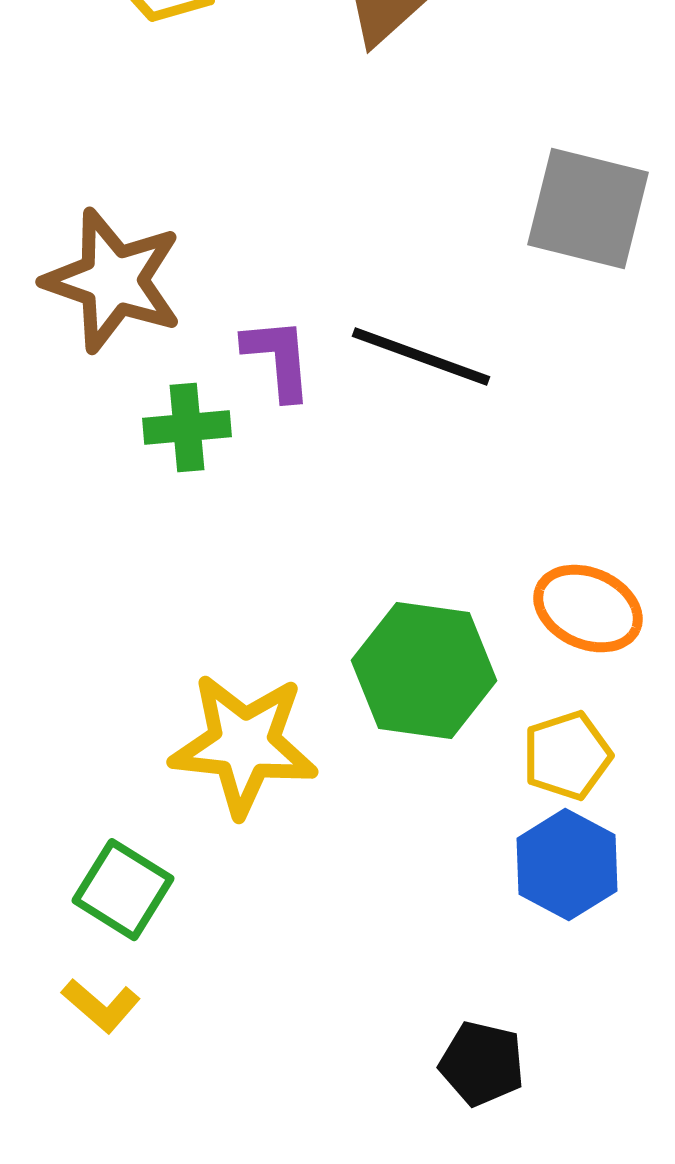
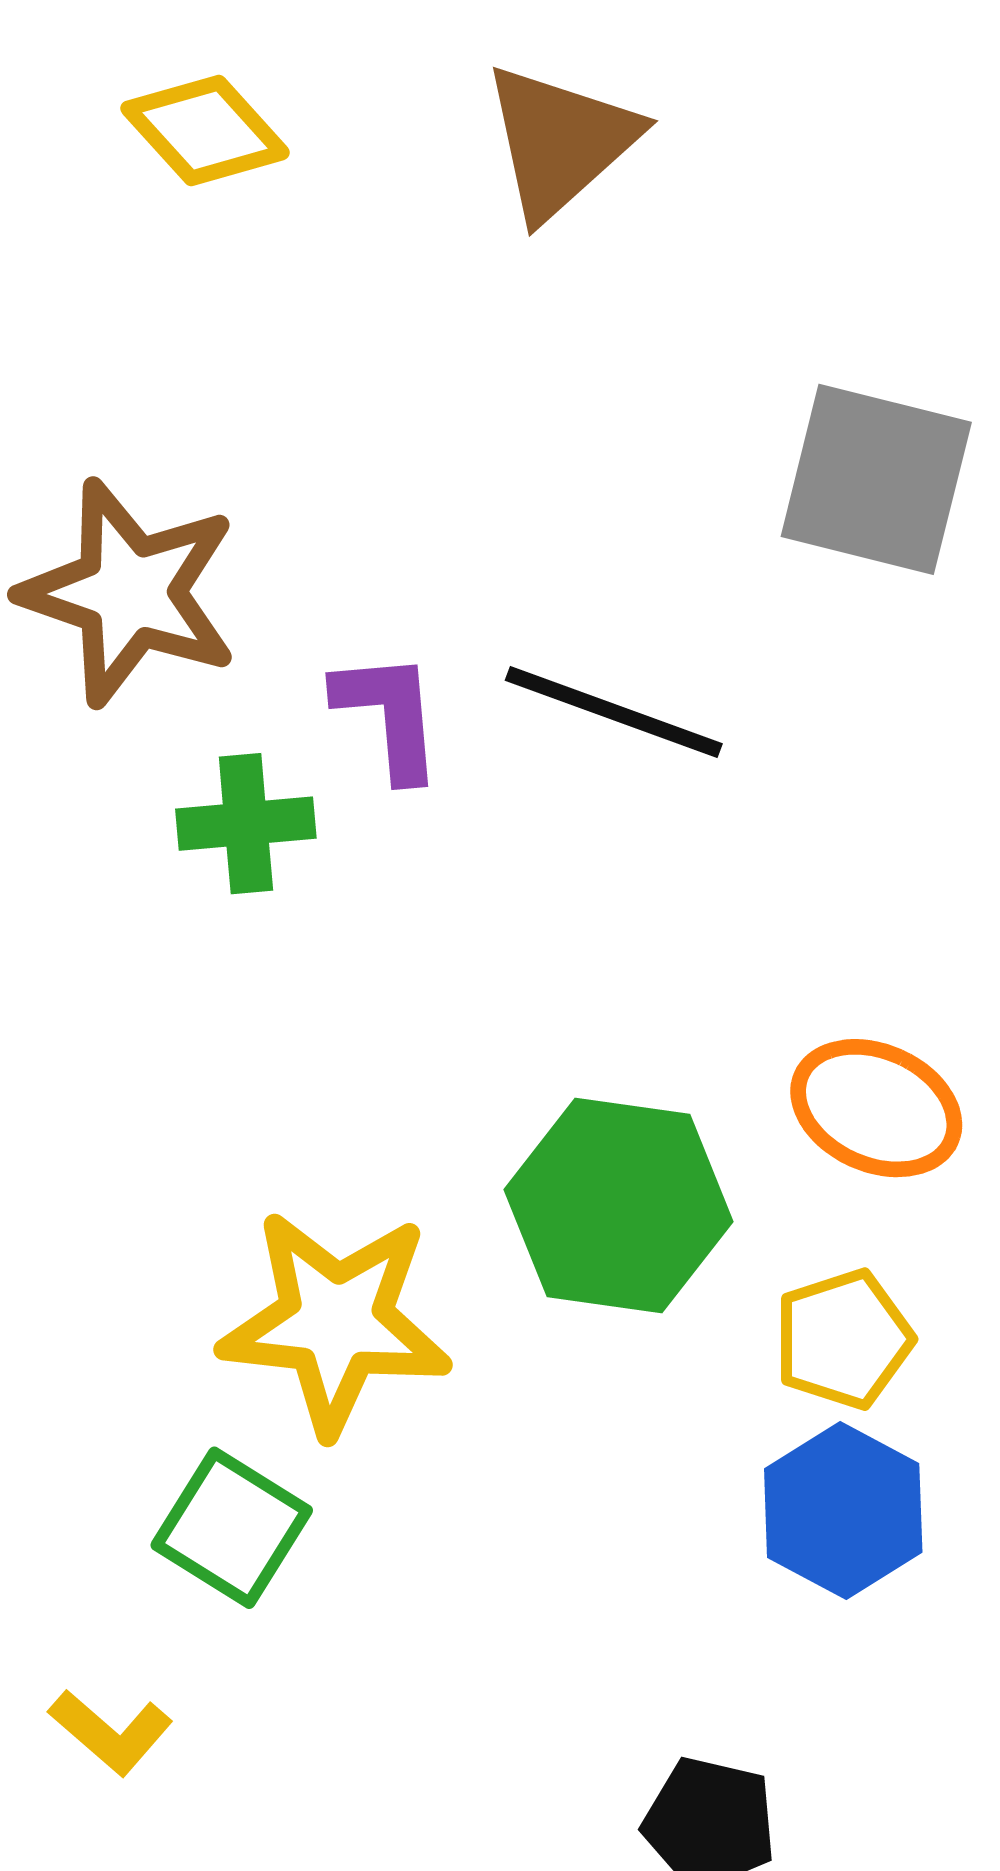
green square: (123, 890) -> (232, 1528), moved

